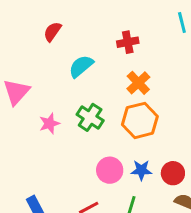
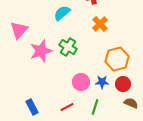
orange hexagon: (140, 120) -> (117, 59), moved
pink star: (49, 123) -> (41, 51), size x1.6

